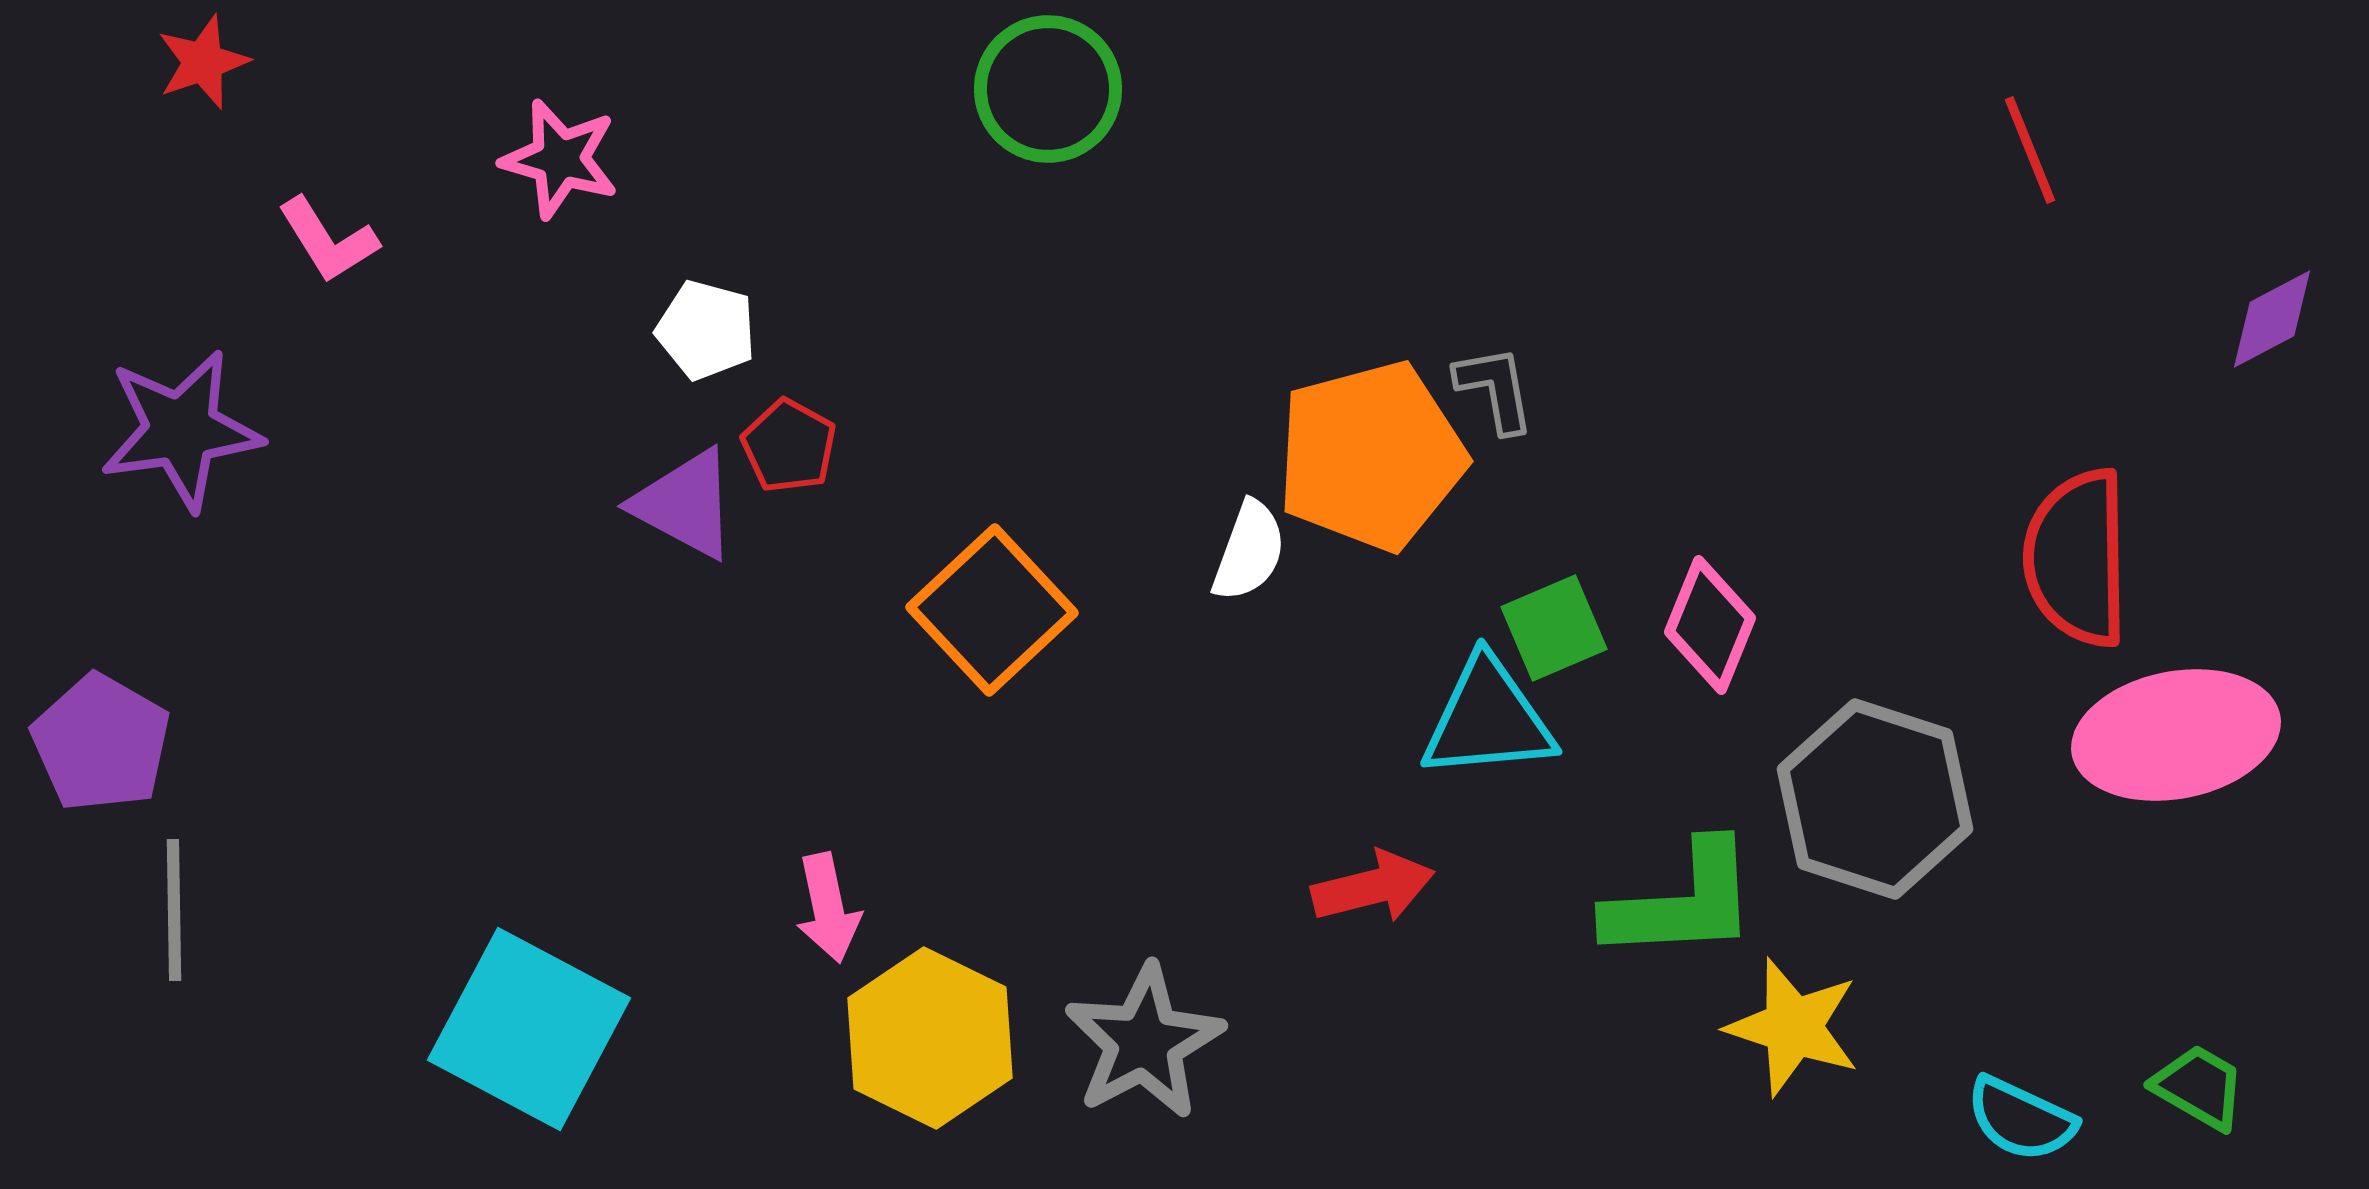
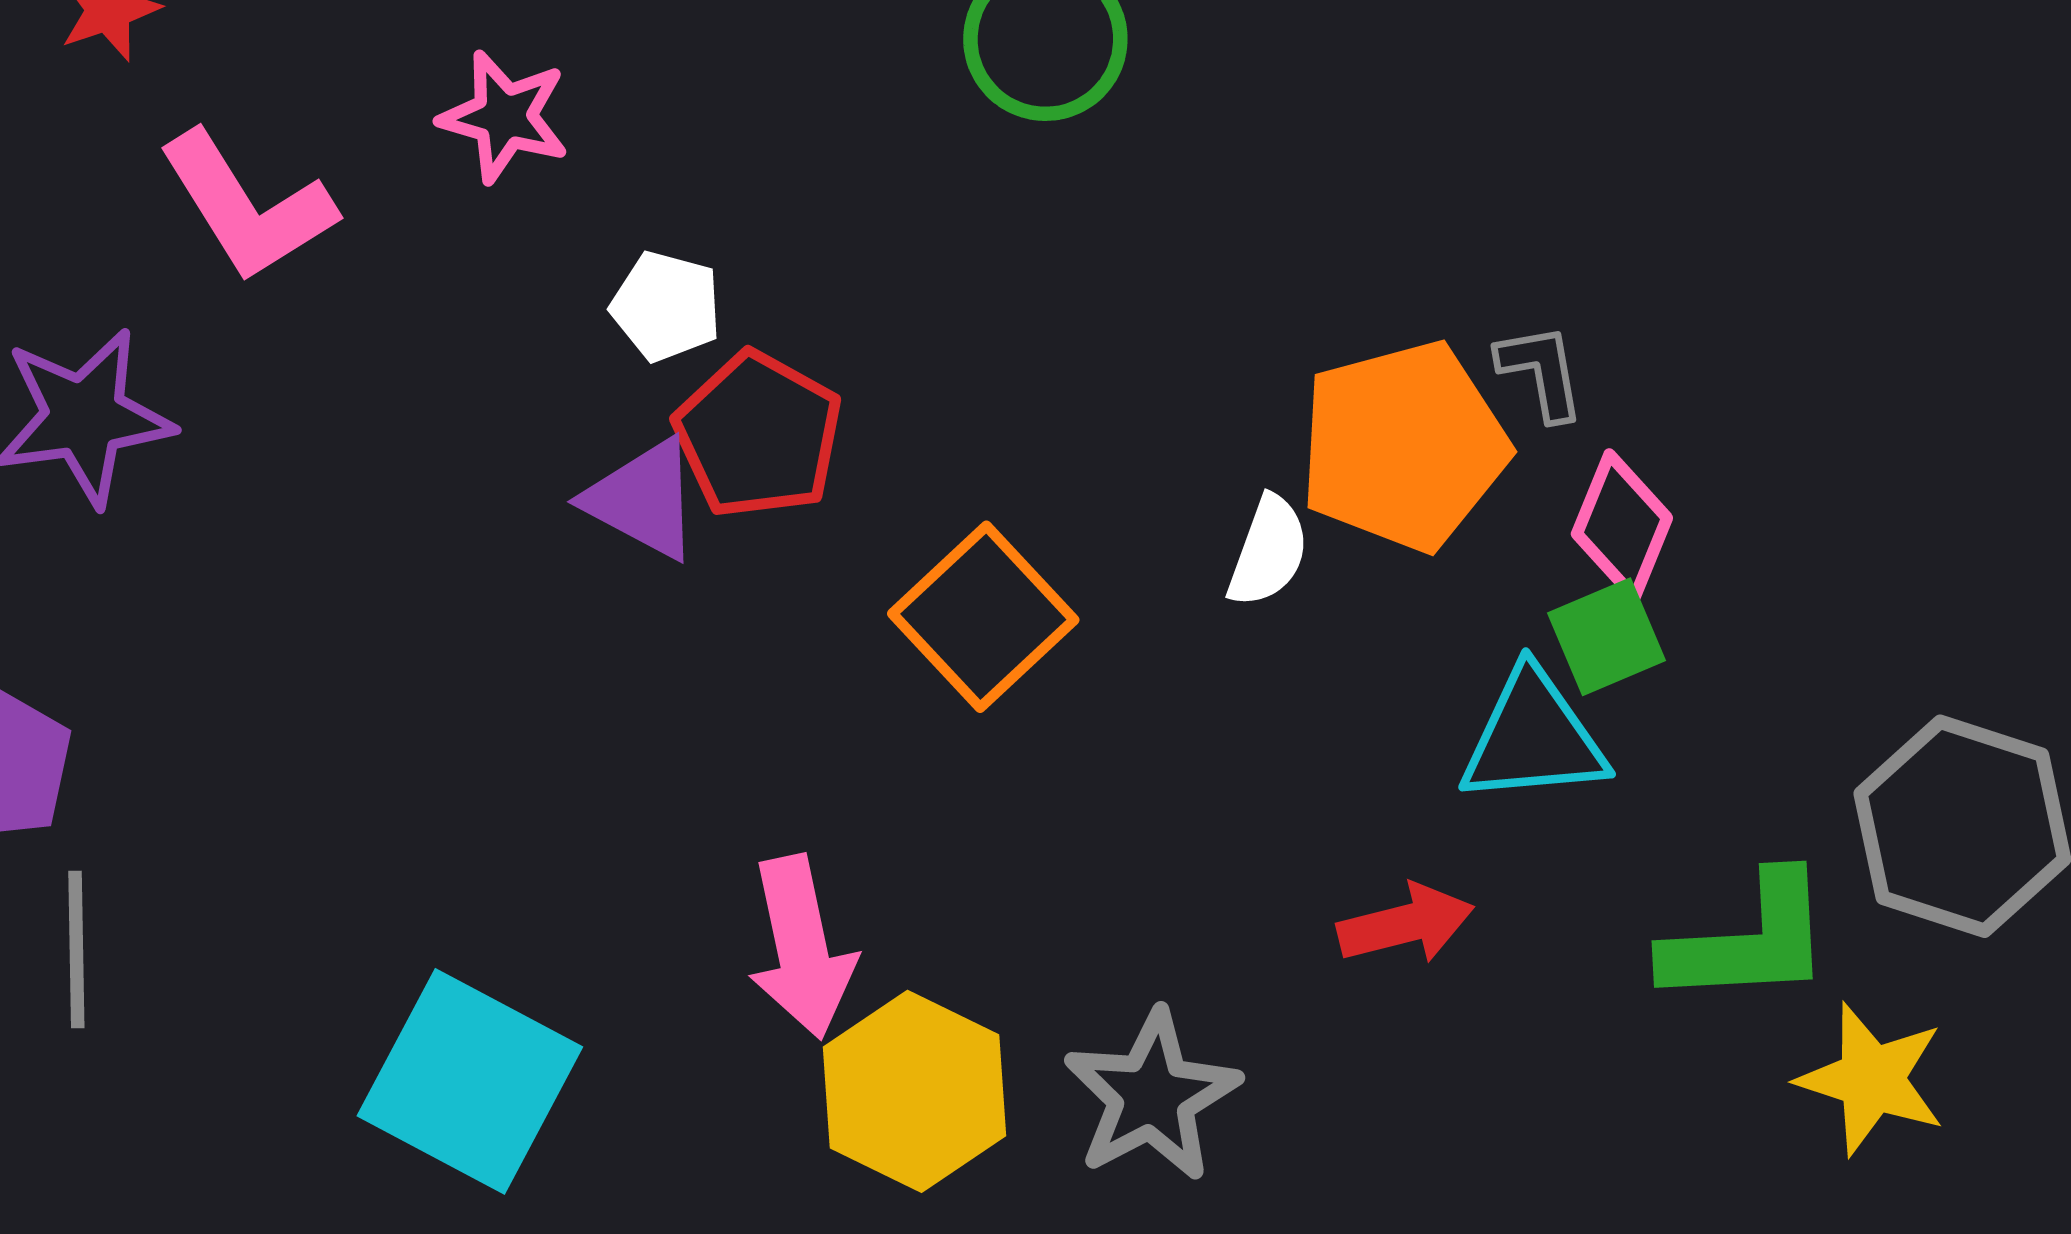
pink L-shape: (328, 240) -> (247, 207), size x1.6
red pentagon: (789, 446) -> (758, 435), size x1.6
pink diamond: (1710, 625) -> (1622, 526), moved
pink arrow: (828, 908) -> (801, 947), size x1.5

